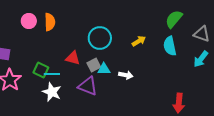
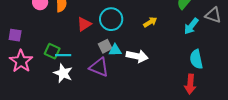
cyan semicircle: (170, 46) -> (196, 59), moved
red triangle: (73, 58) -> (84, 24), moved, turned -49
cyan arrow: (201, 59) -> (191, 26), moved
white arrow: (126, 75) -> (137, 56), size x1.5

